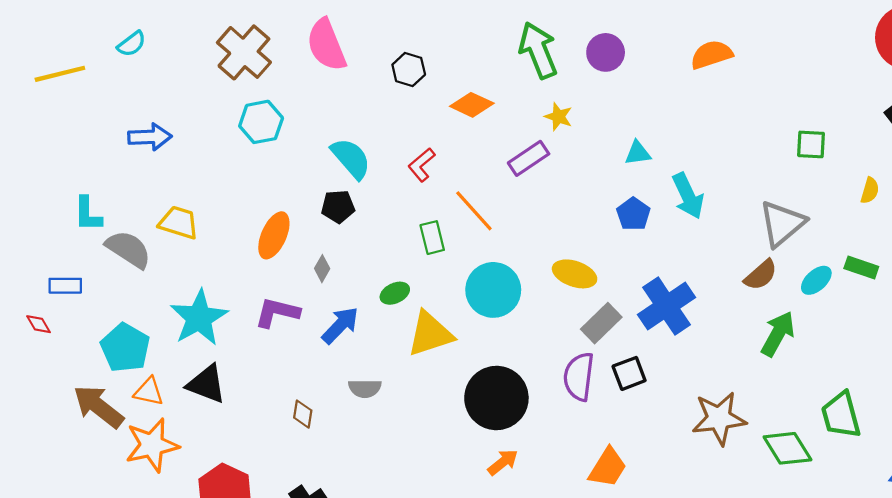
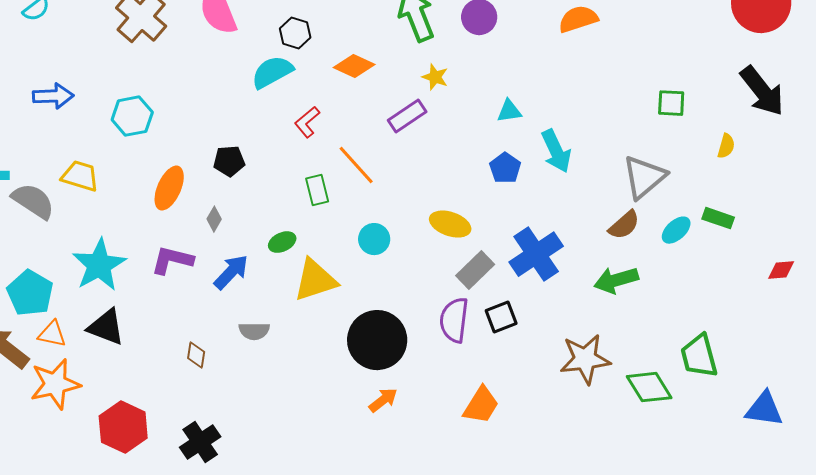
cyan hexagon: (261, 122) -> (132, 116), moved
cyan semicircle: (351, 158) -> (272, 72), moved, turned -78
cyan circle: (493, 290) -> (374, 239), size x0.6
green arrow: (778, 334) -> (616, 280), moved, turned -135

